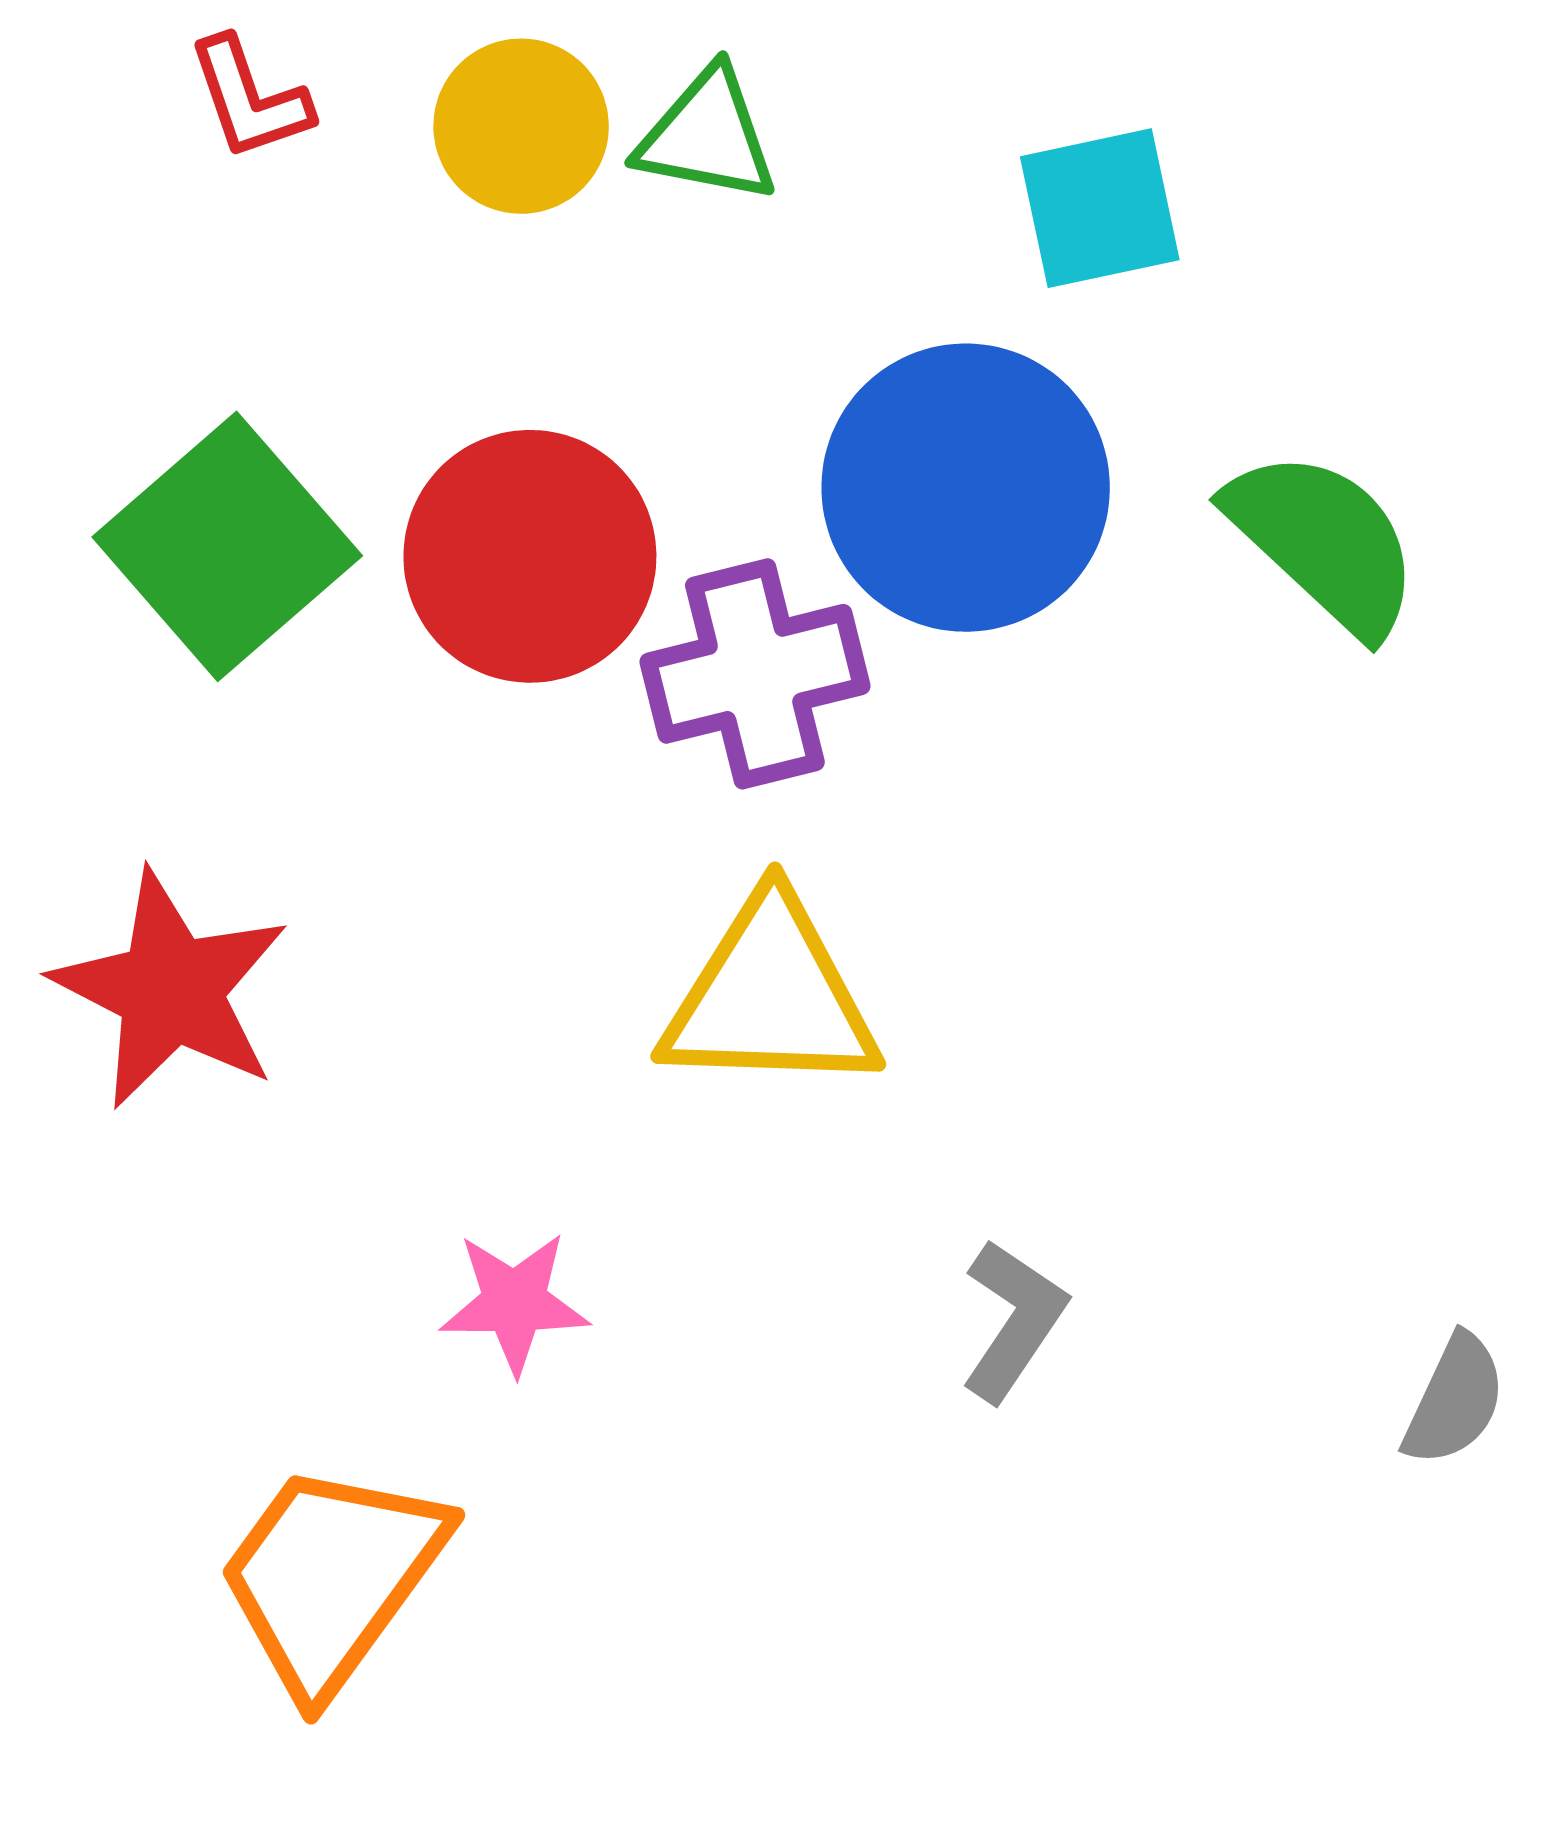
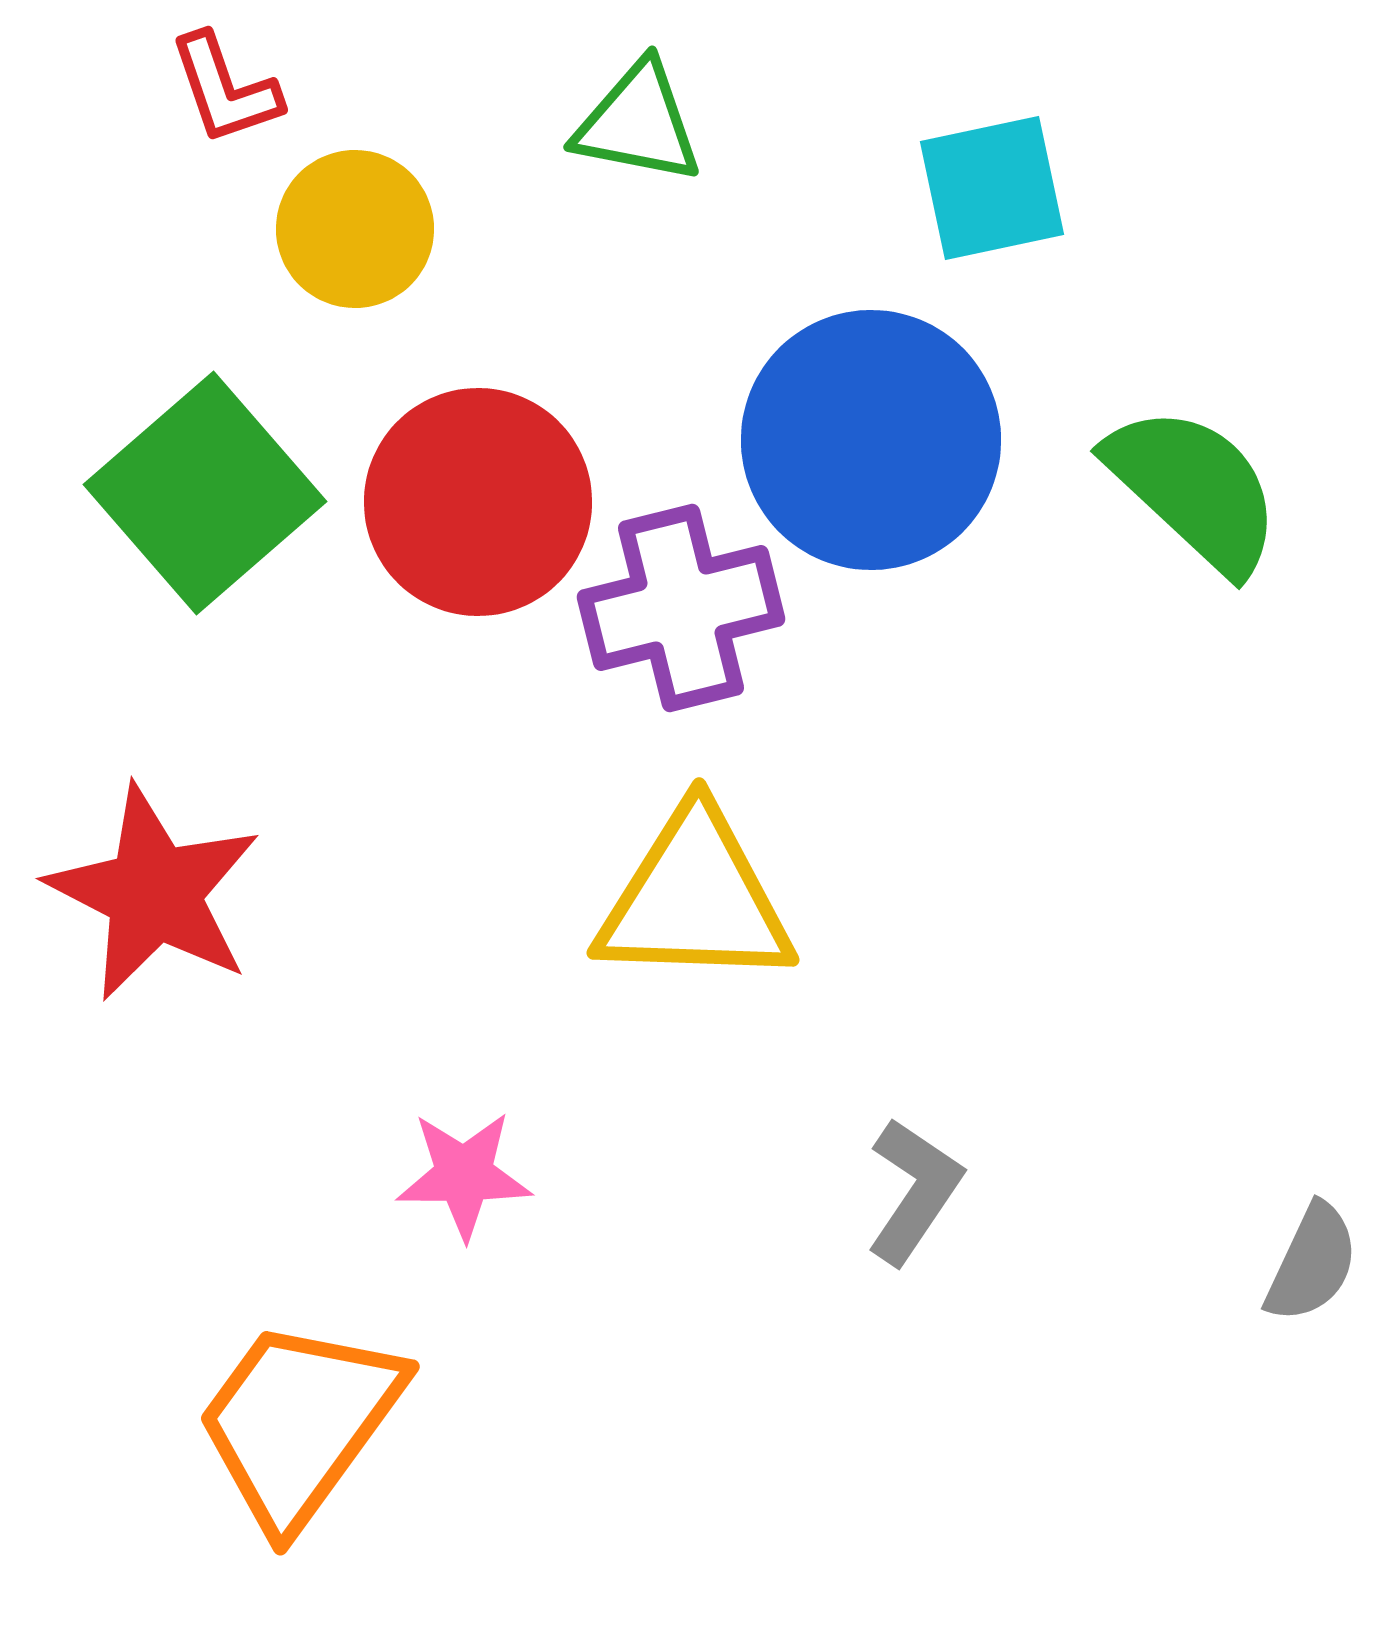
yellow circle: (521, 126) -> (355, 229), moved

